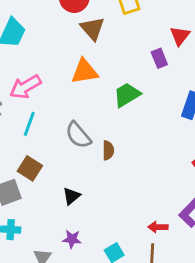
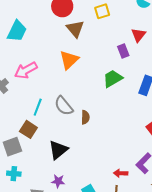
orange triangle: (85, 71) -> (69, 60), turned -35
green trapezoid: (127, 95) -> (113, 78), moved
cyan line: (29, 124) -> (38, 107), moved
black triangle: (71, 196) -> (58, 150), size x1.5

